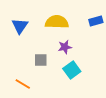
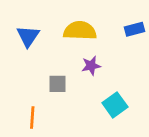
cyan square: (72, 70) -> (115, 105), moved
orange line: (23, 84) -> (32, 118), turned 63

